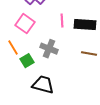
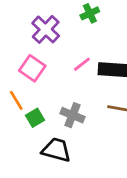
pink line: (62, 21) -> (82, 64), turned 56
gray cross: (49, 49) -> (72, 115), moved

